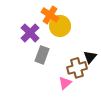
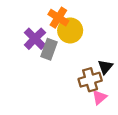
gray rectangle: (42, 55) -> (49, 49), moved
pink triangle: (65, 83) -> (99, 97), moved

